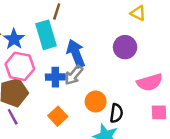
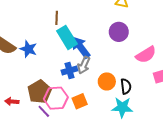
cyan rectangle: (46, 35) -> (67, 37), moved
pink hexagon: (20, 66) -> (56, 98), moved
orange square: (58, 116) -> (80, 101), turned 35

